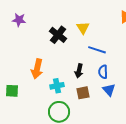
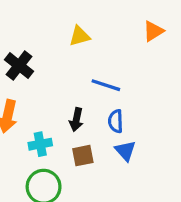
yellow triangle: (83, 28) -> (80, 36), moved, turned 48
black cross: (58, 35) -> (19, 66), moved

